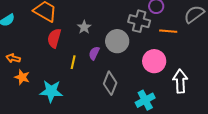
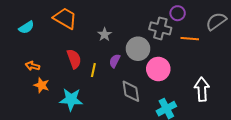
red semicircle: (54, 38) -> (74, 59), moved, turned 144
pink circle: (154, 61) -> (158, 69), moved
gray diamond: (110, 83) -> (131, 91), turned -30

